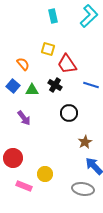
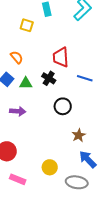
yellow square: (48, 49) -> (27, 25), moved
red trapezoid: (67, 64) -> (61, 57), turned 30
purple arrow: (24, 118) -> (18, 111), turned -49
yellow circle: (45, 174) -> (50, 167), moved

